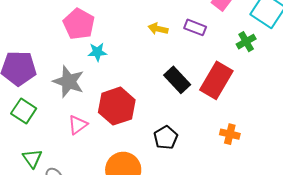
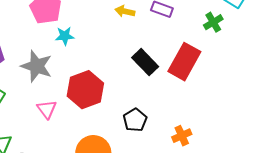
pink triangle: (78, 125) -> (47, 109), turned -30
orange cross: (230, 134) -> (182, 136), moved, turned -36

